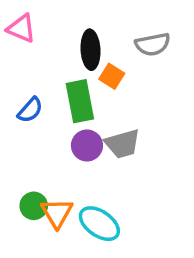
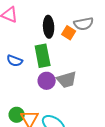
orange square: (112, 76) -> (69, 33), moved
blue semicircle: (30, 110) -> (15, 61), turned 70

